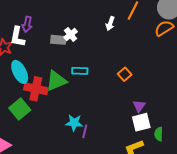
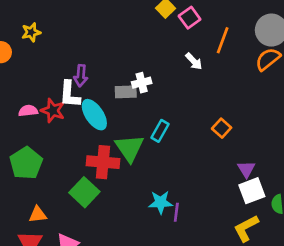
white arrow: (110, 23) -> (194, 61), turned -56
white cross: (71, 34) -> (142, 83), turned 32
cyan rectangle: (80, 71) -> (160, 131), turned -56
cyan ellipse: (20, 72) -> (94, 115), moved
green triangle: (56, 81) -> (129, 148), turned -35

